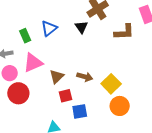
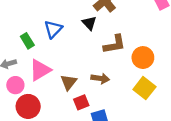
brown L-shape: (124, 32) -> (114, 44), moved
yellow square: (111, 84) -> (144, 88), moved
orange circle: (120, 106) -> (143, 58), moved

